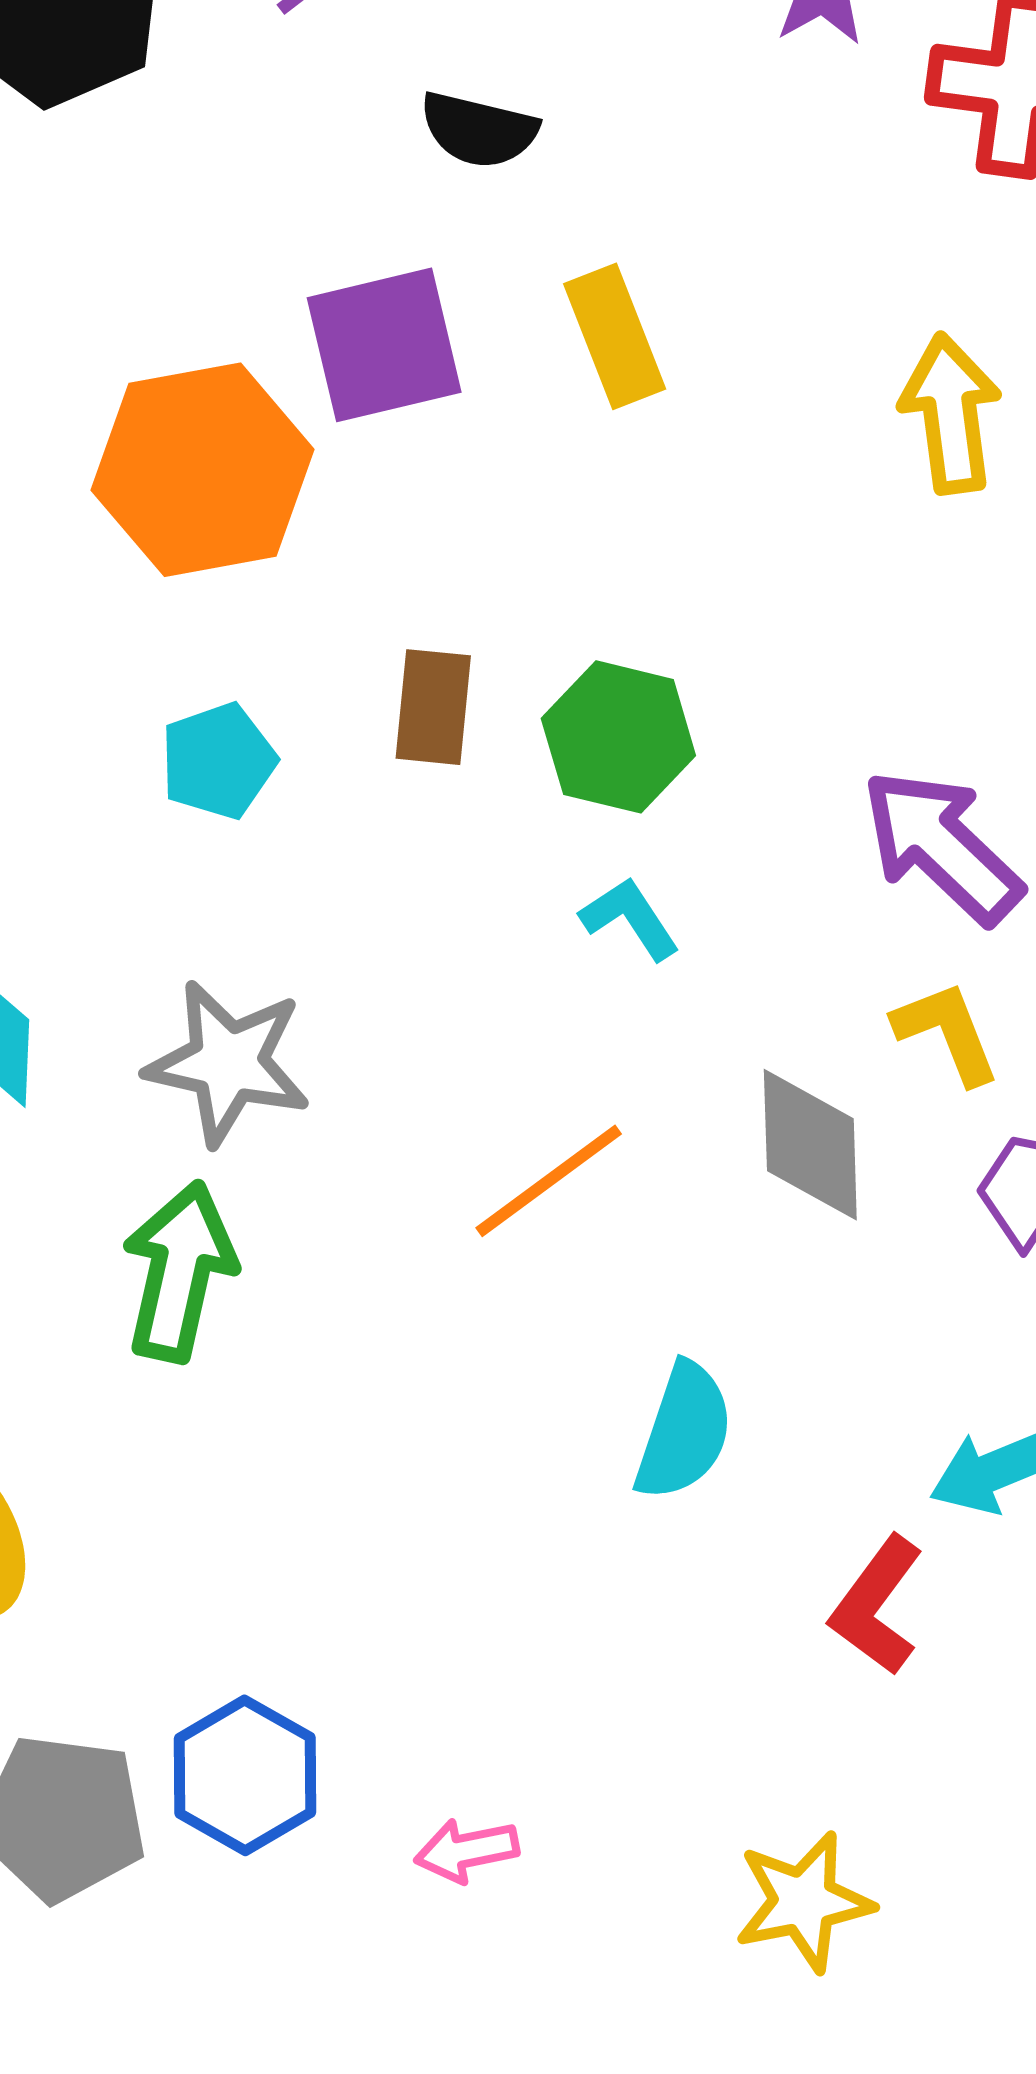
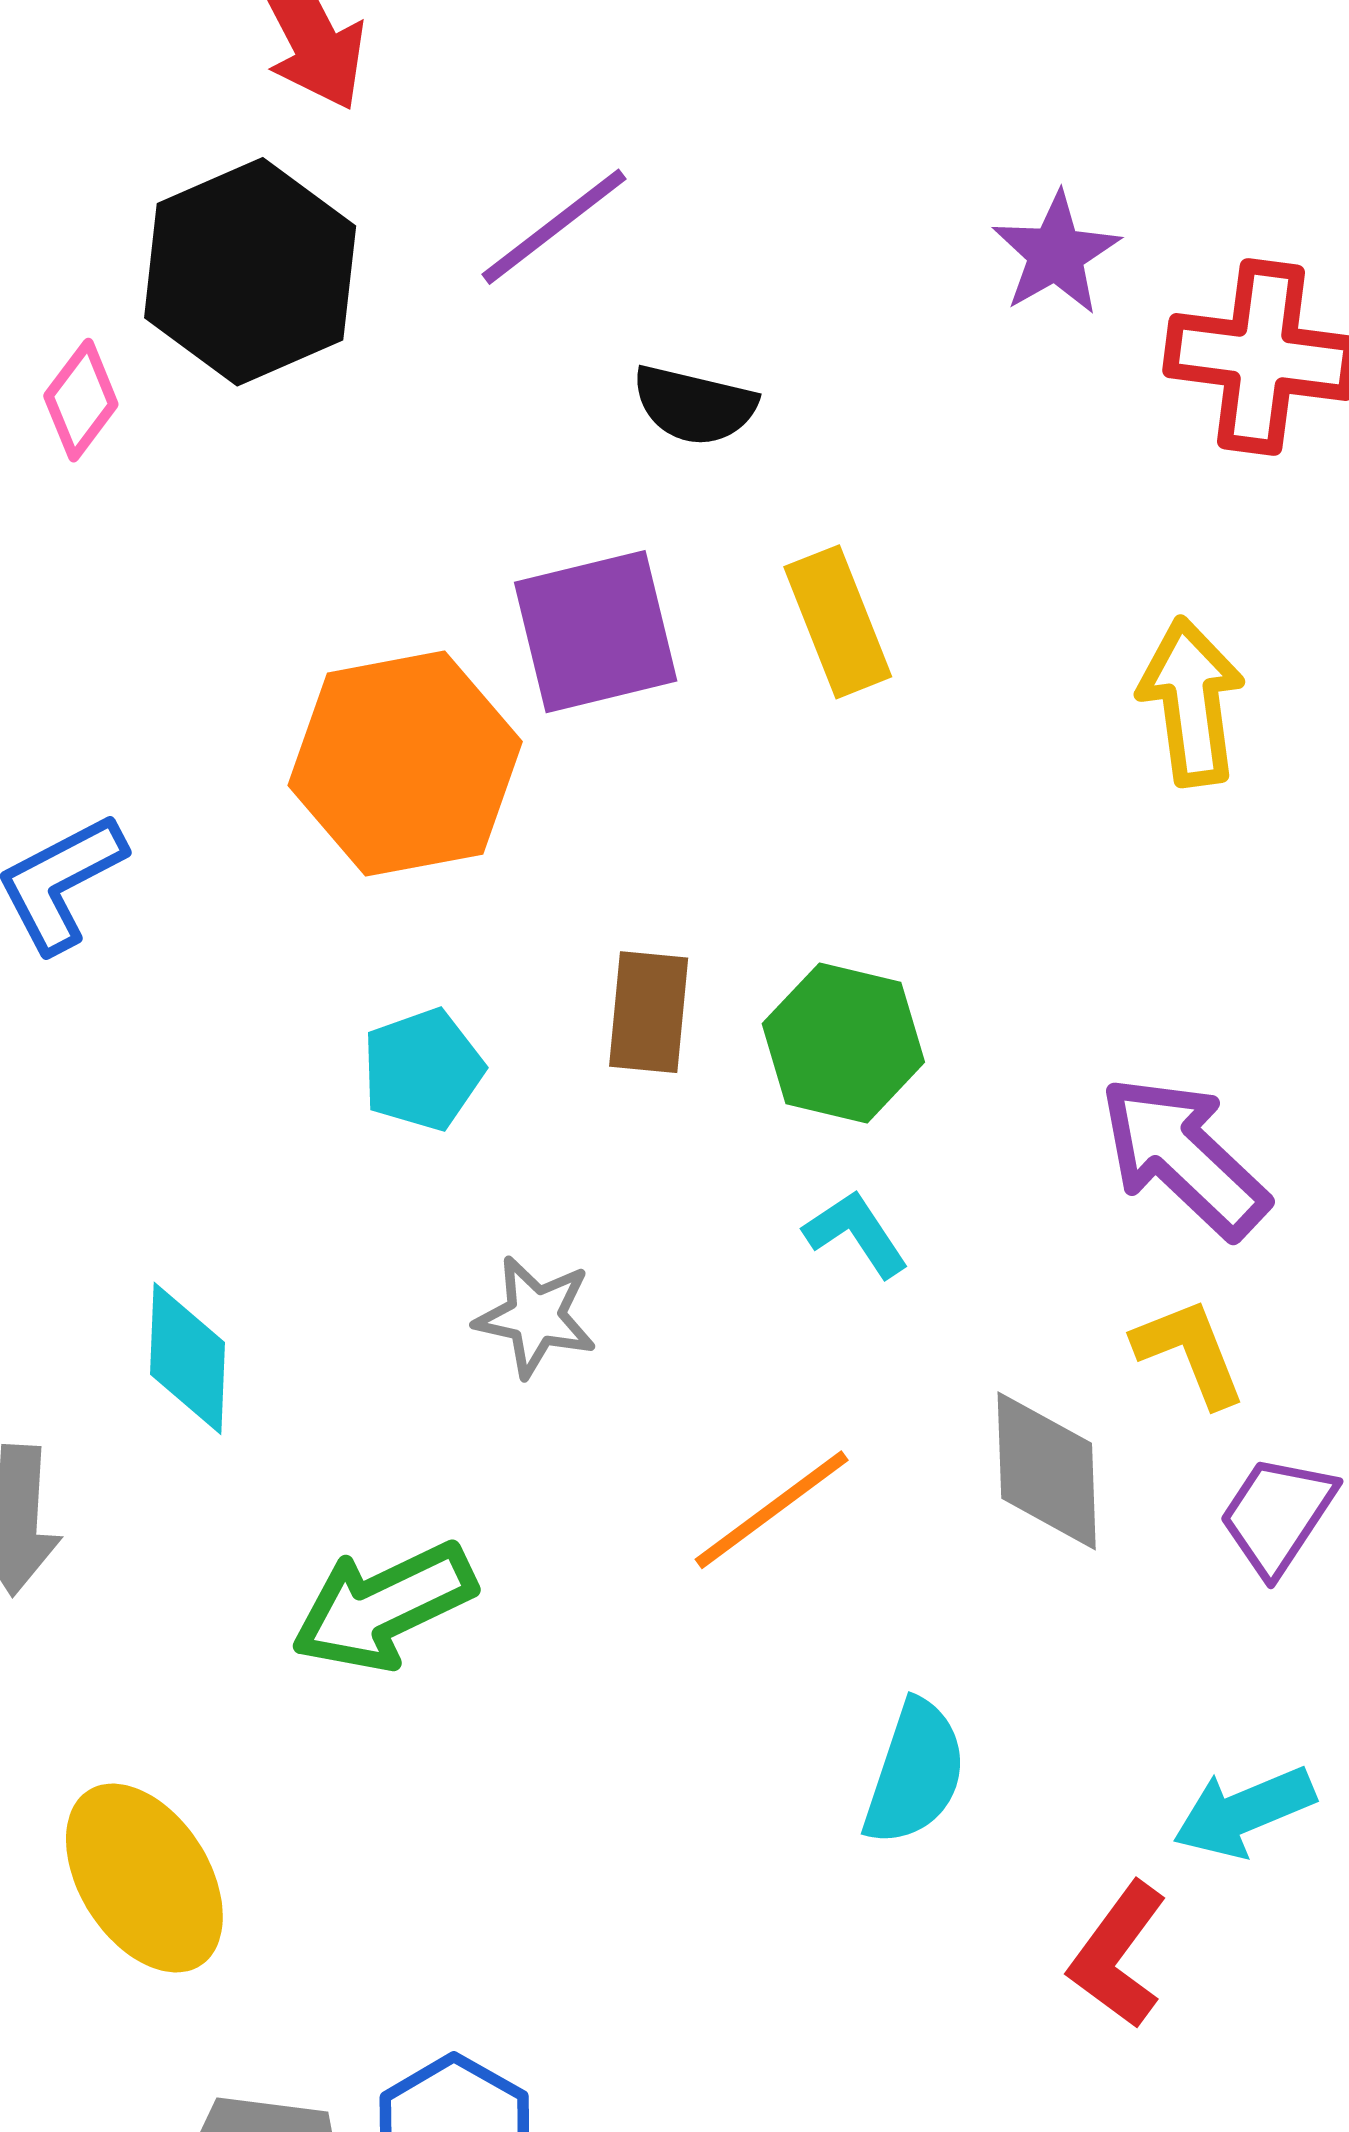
gray star: (228, 1063) -> (536, 1317), moved, size x0.7
green arrow: (179, 1271) -> (384, 1606), turned -128

